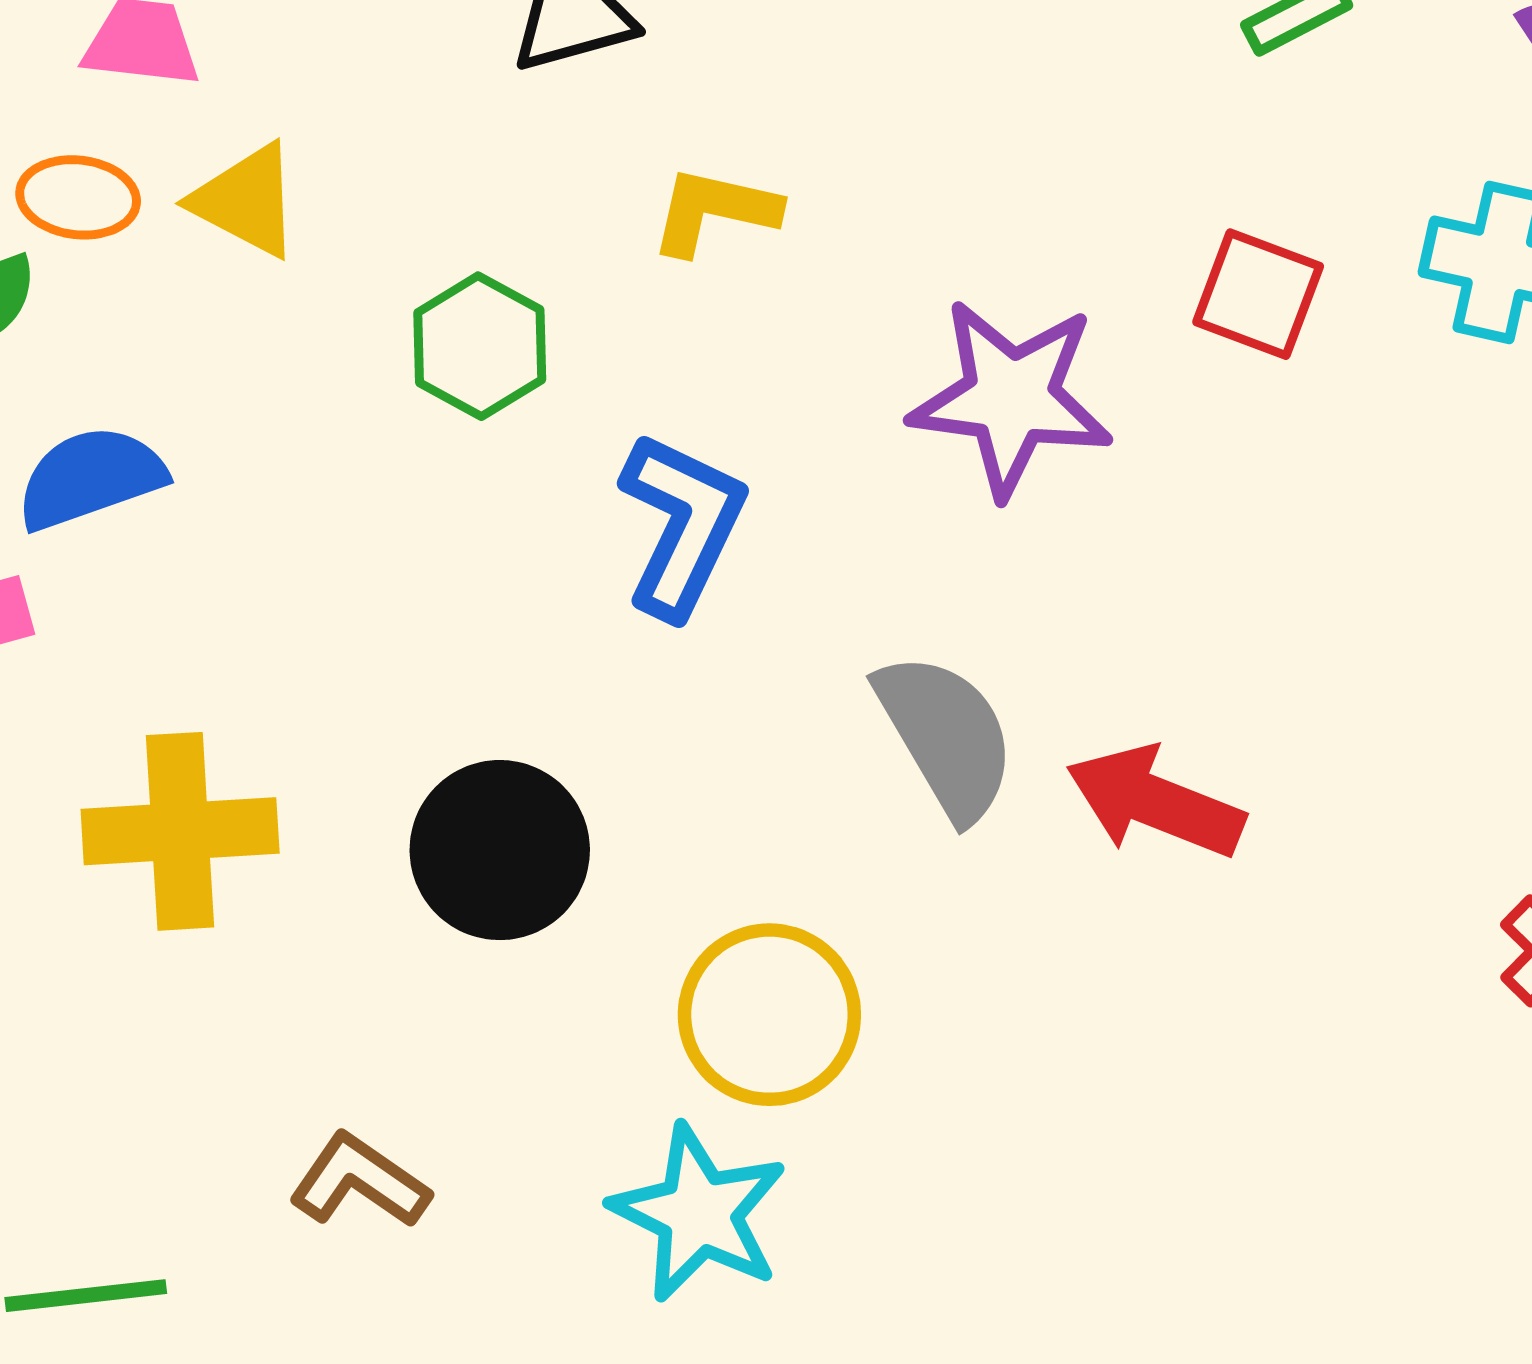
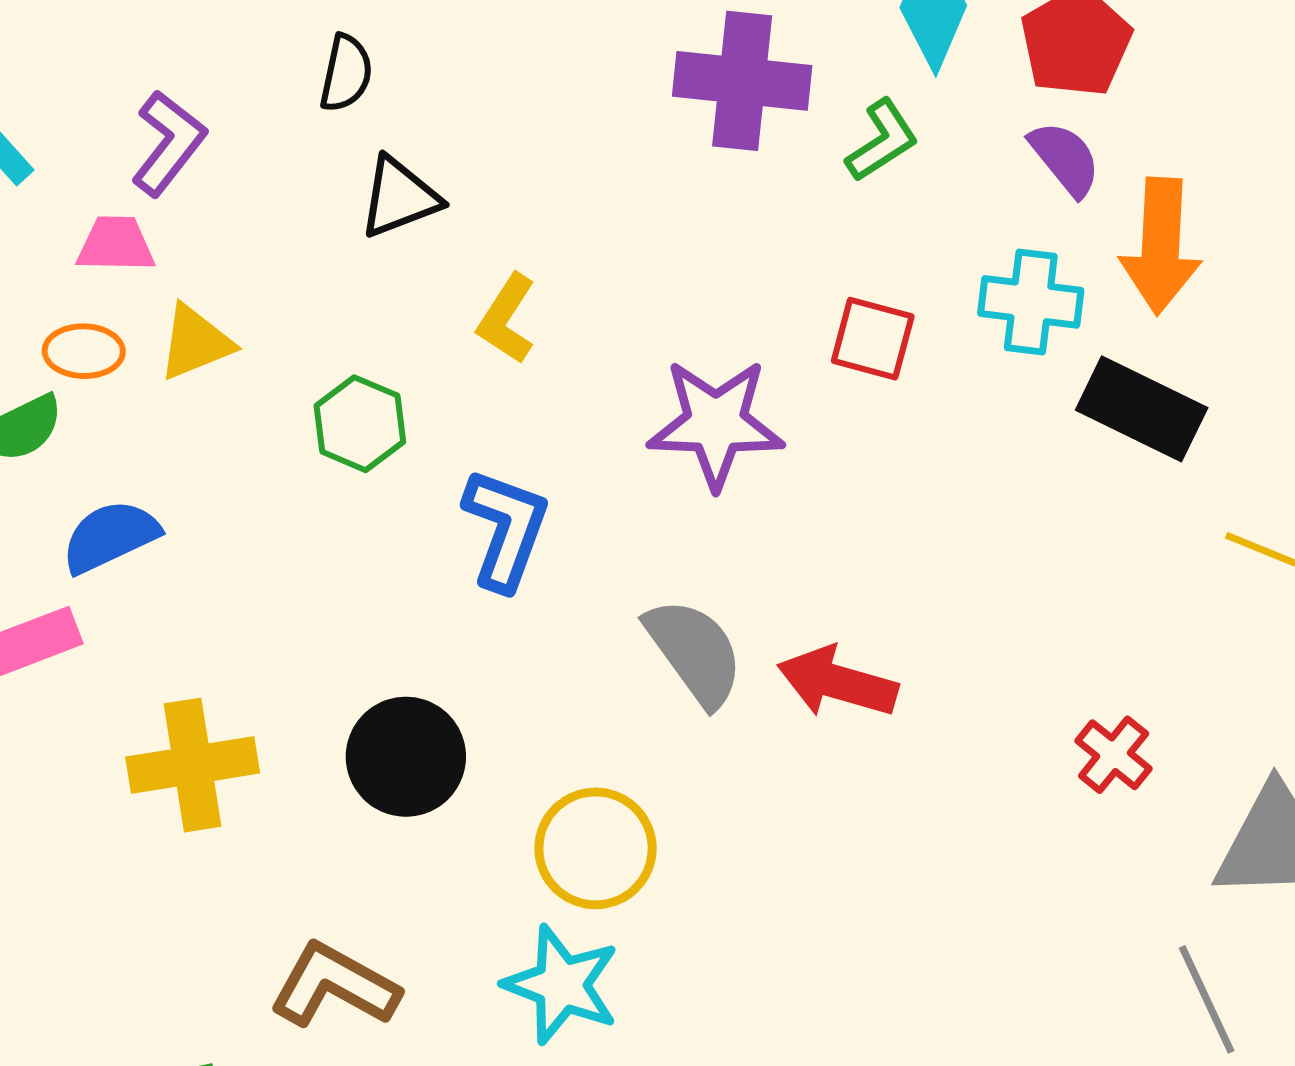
yellow triangle: (246, 201) -> (195, 342), turned -44
yellow L-shape: (714, 211) -> (507, 319), turned -64
brown L-shape: (360, 1181) -> (334, 985), size x1.4

